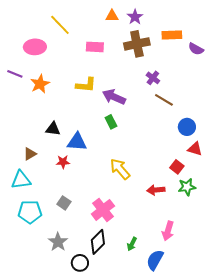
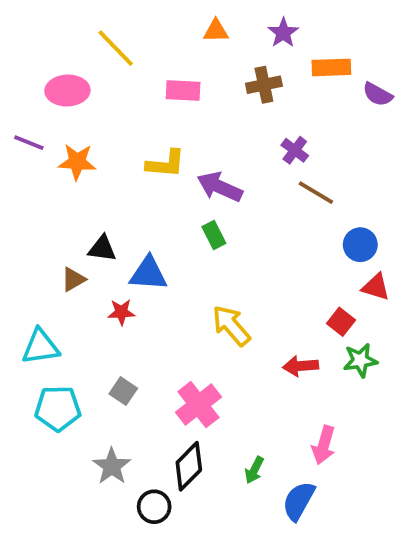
purple star: (135, 17) -> (283, 33), moved
brown cross: (137, 44) -> (264, 85), size x0.7
orange star: (40, 84) -> (77, 162), turned 30
brown triangle: (30, 154) -> (73, 279), moved

